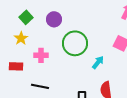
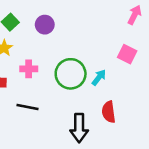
green circle: (75, 43) -> (71, 74), moved

